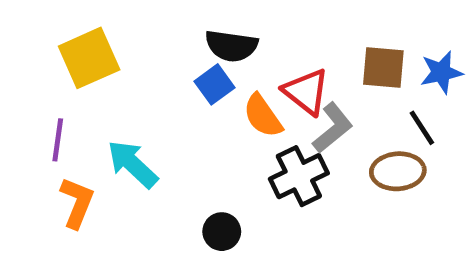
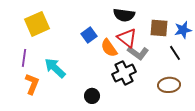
black semicircle: (231, 46) -> (124, 15), moved
gray L-shape: (333, 128) -> (138, 53), turned 75
brown ellipse: (398, 171) -> (169, 85), moved

